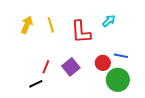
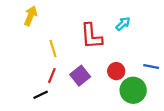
yellow arrow: (27, 25) -> (30, 16), moved
yellow line: (51, 25) -> (53, 49), moved
blue line: (121, 56) -> (151, 67), moved

